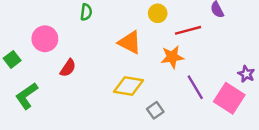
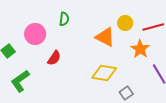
green semicircle: (86, 12) -> (64, 19), moved
yellow circle: (158, 13) -> (125, 23), moved
orange star: (172, 57) -> (140, 49), turned -30

